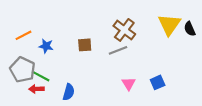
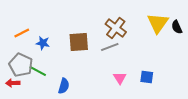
brown square: (85, 45) -> (79, 42), size x1.5
blue square: (158, 82) -> (147, 77), turned 32
red arrow: (36, 89) -> (13, 83), moved

